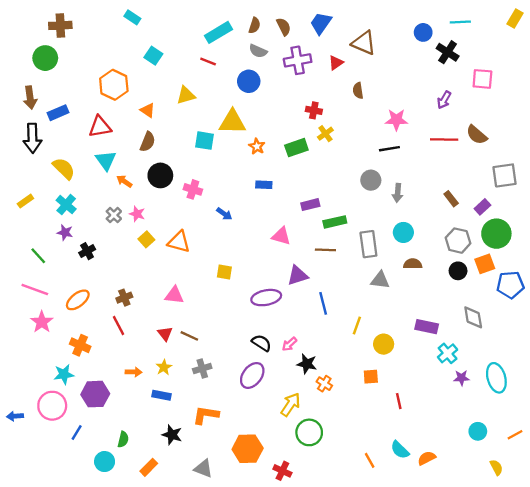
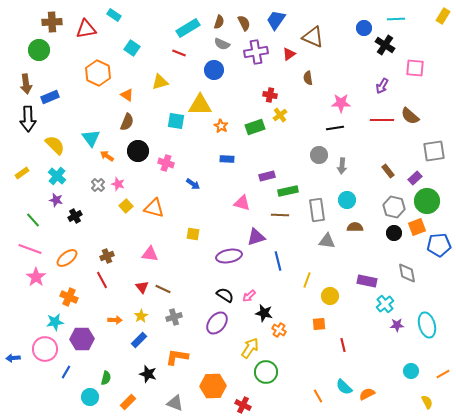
red triangle: (100, 127) -> (86, 29), moved
blue rectangle: (162, 395) -> (139, 340), turned -56

